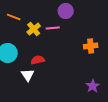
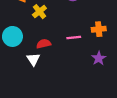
pink line: (53, 28) -> (74, 37), moved
purple star: (93, 86) -> (99, 58), moved

